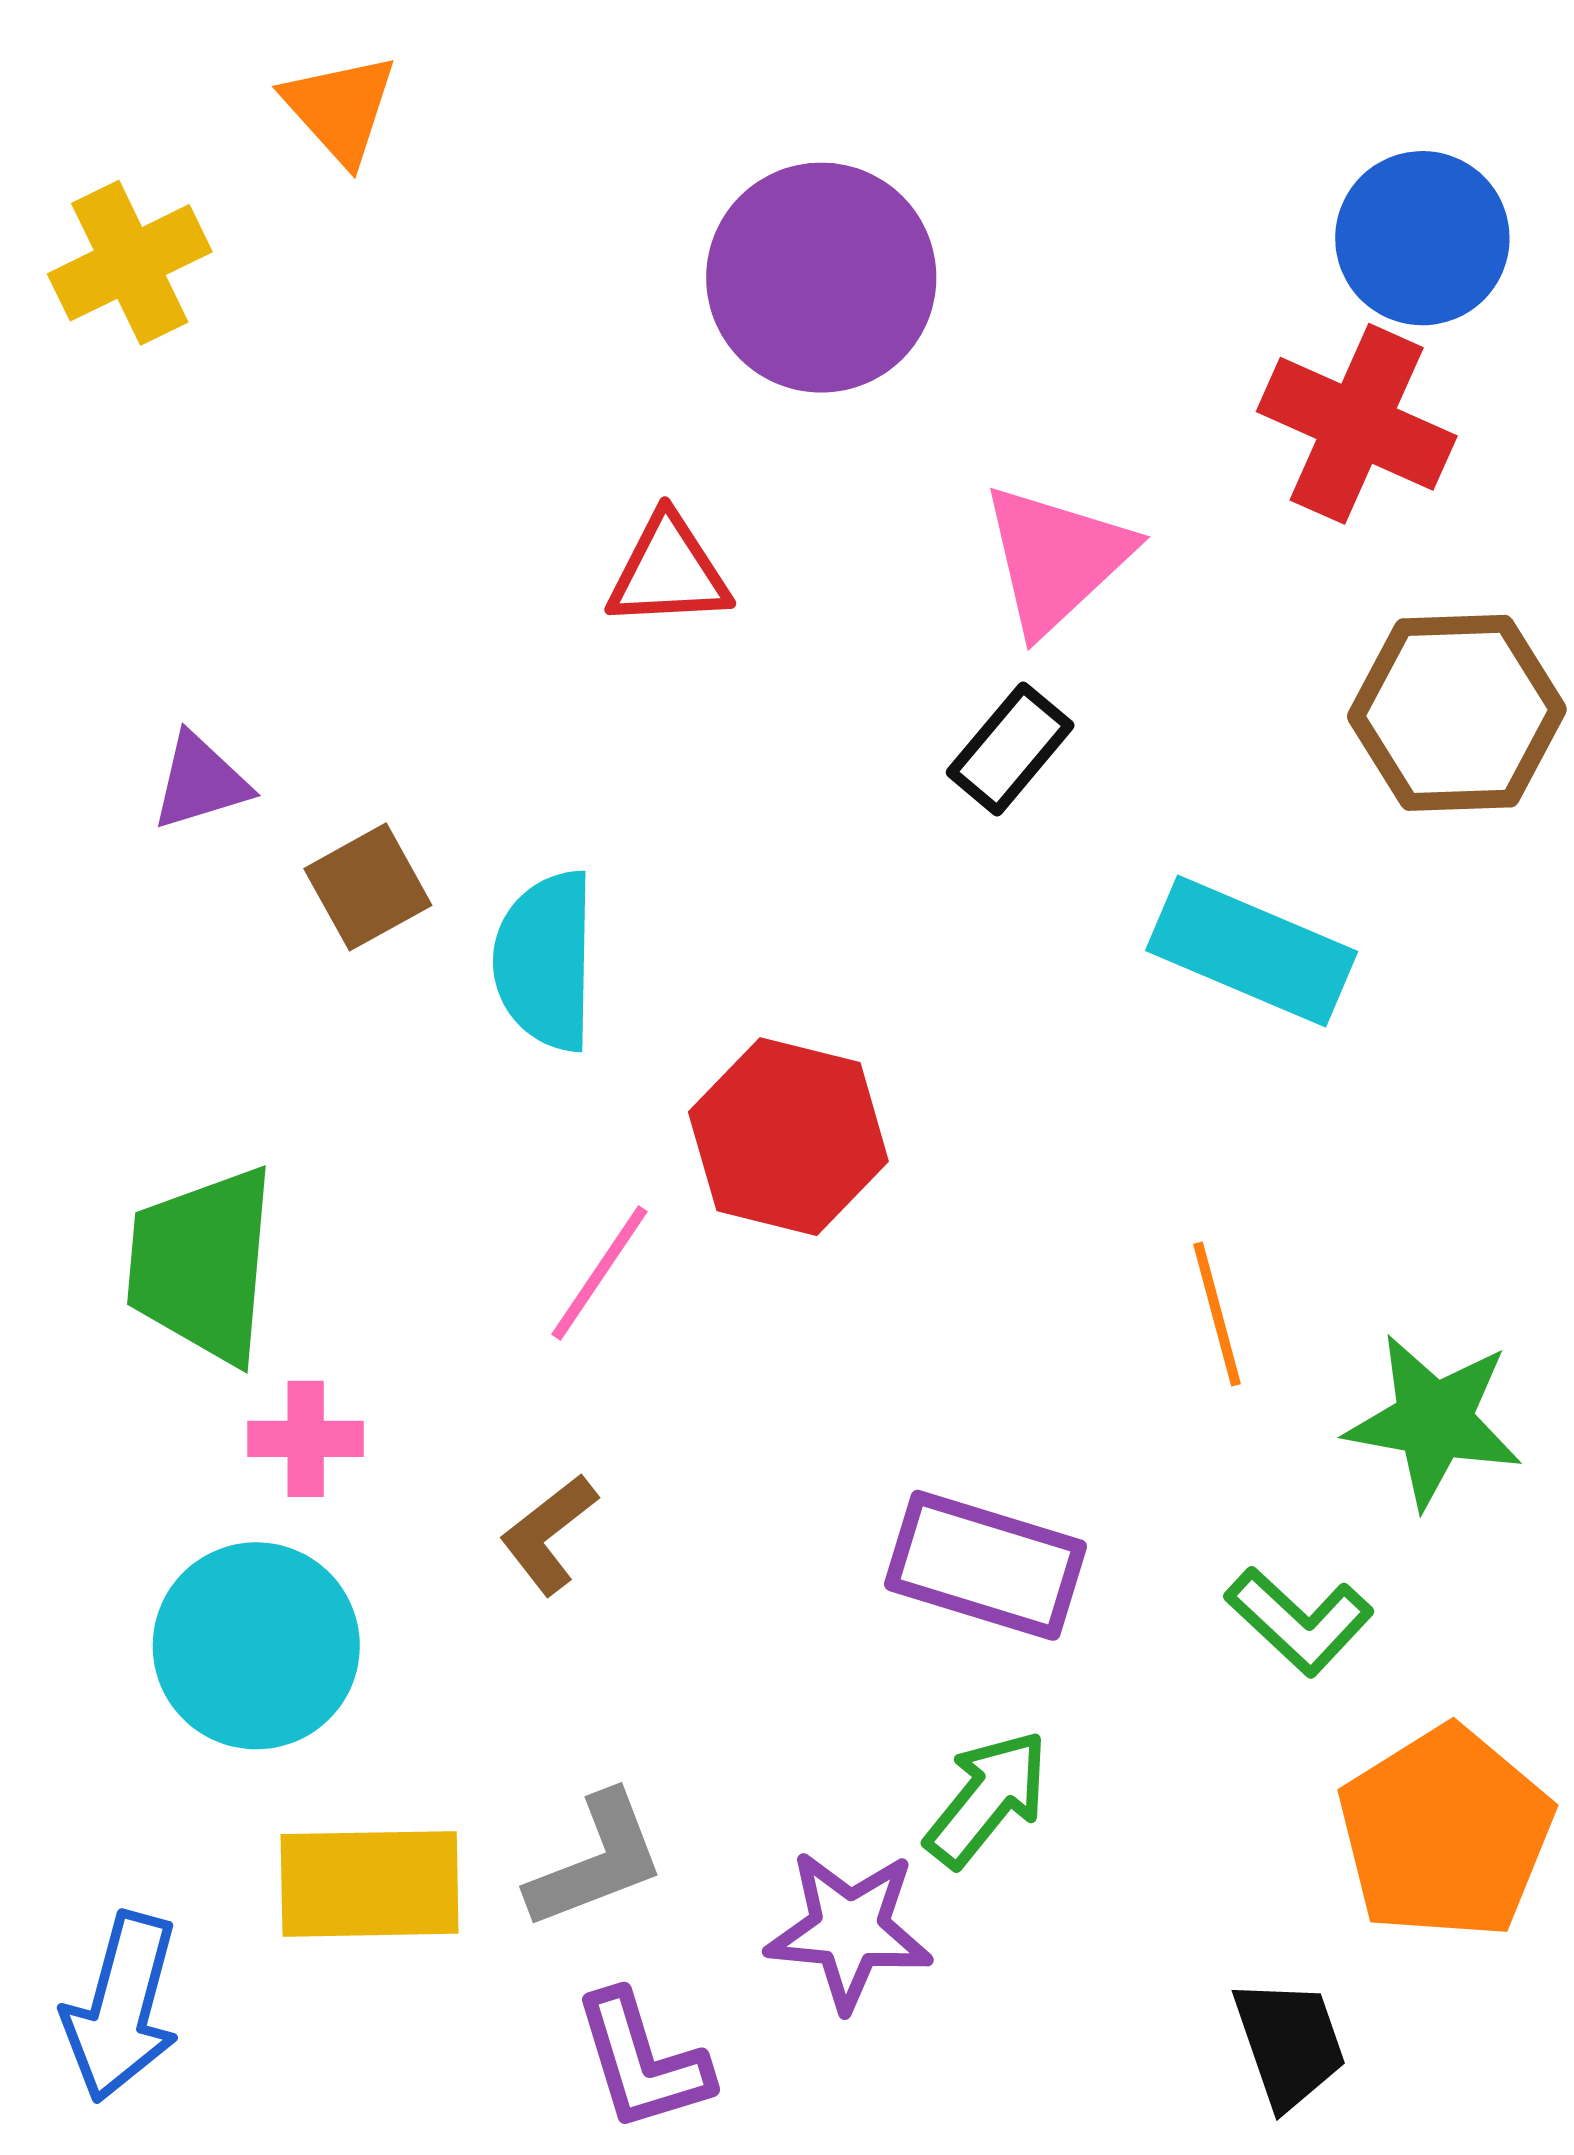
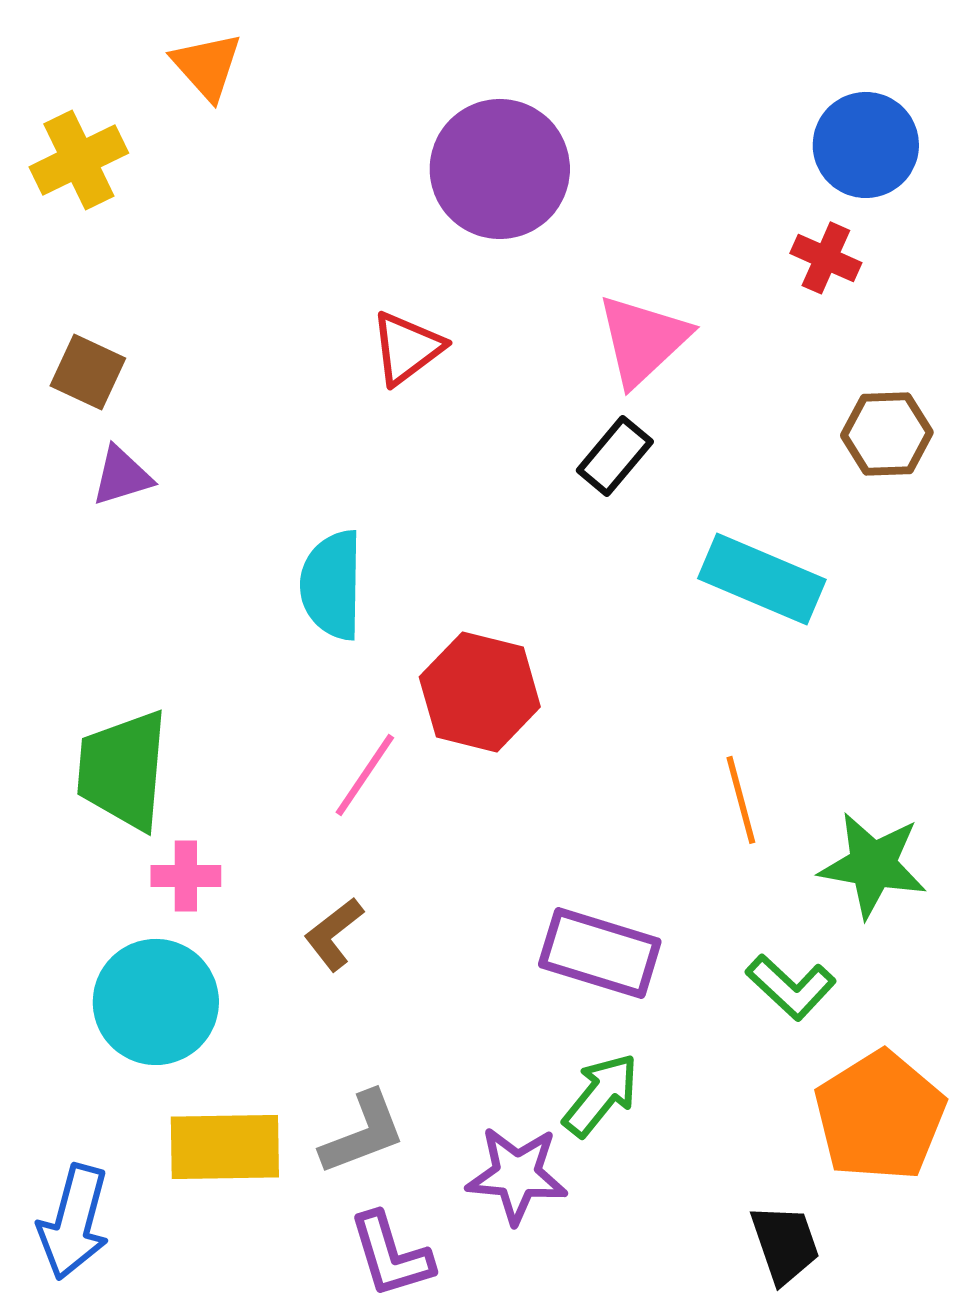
red cross: (1357, 424) -> (826, 258), size x0.6
red triangle: (668, 572) -> (407, 348), turned -34
brown hexagon: (1457, 713) -> (887, 434), size x0.7
brown square: (368, 887) -> (88, 372), moved, turned -36

